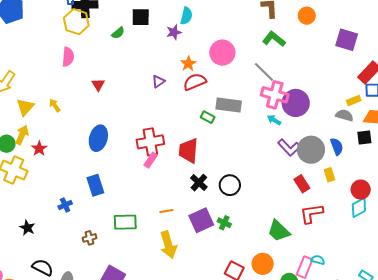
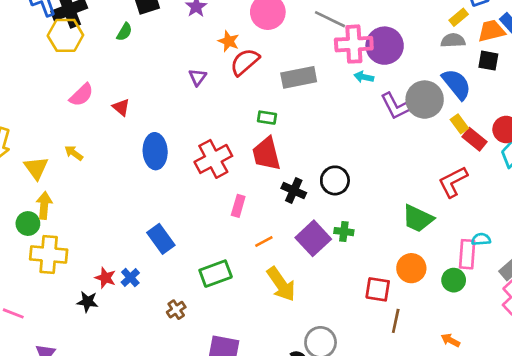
pink semicircle: (68, 57) -> (81, 95), moved, turned 60
green rectangle: (208, 117) -> (267, 118), moved
black square: (364, 137) -> (488, 61), turned 35
blue ellipse: (98, 138) -> (155, 151), moved
purple L-shape: (289, 147) -> (395, 106), turned 35
blue semicircle: (337, 147) -> (457, 84), size x1.4
red star: (39, 149) -> (105, 278), moved
pink rectangle: (151, 160) -> (238, 206), moved
red rectangle: (302, 184) -> (475, 139), moved
black star: (27, 228) -> (87, 302), moved

